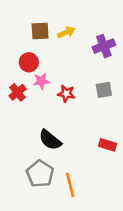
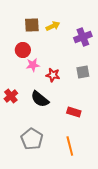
red cross: (18, 92) -> (11, 96), moved
black semicircle: (50, 140) -> (40, 99), moved
red rectangle: (108, 145) -> (74, 112), moved
orange line: (70, 185) -> (70, 146), moved

